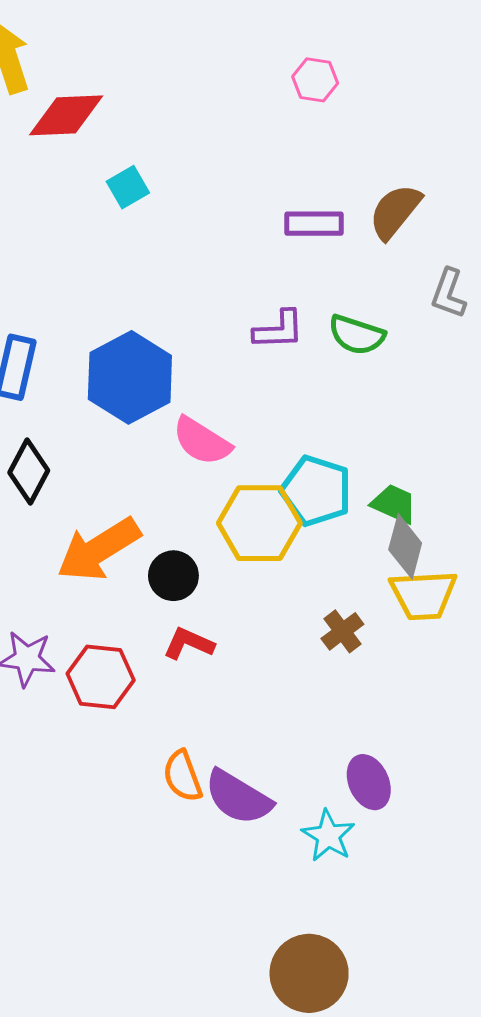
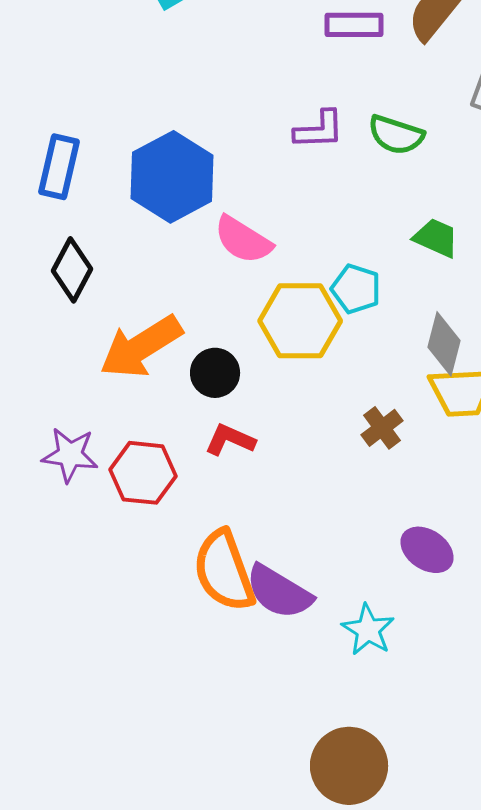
cyan pentagon: (316, 491) -> (356, 289), size x0.7
green trapezoid: (394, 504) -> (436, 238), moved
orange semicircle: (183, 776) -> (224, 571), size x1.6
purple ellipse: (369, 782) -> (427, 550), moved, turned -32

